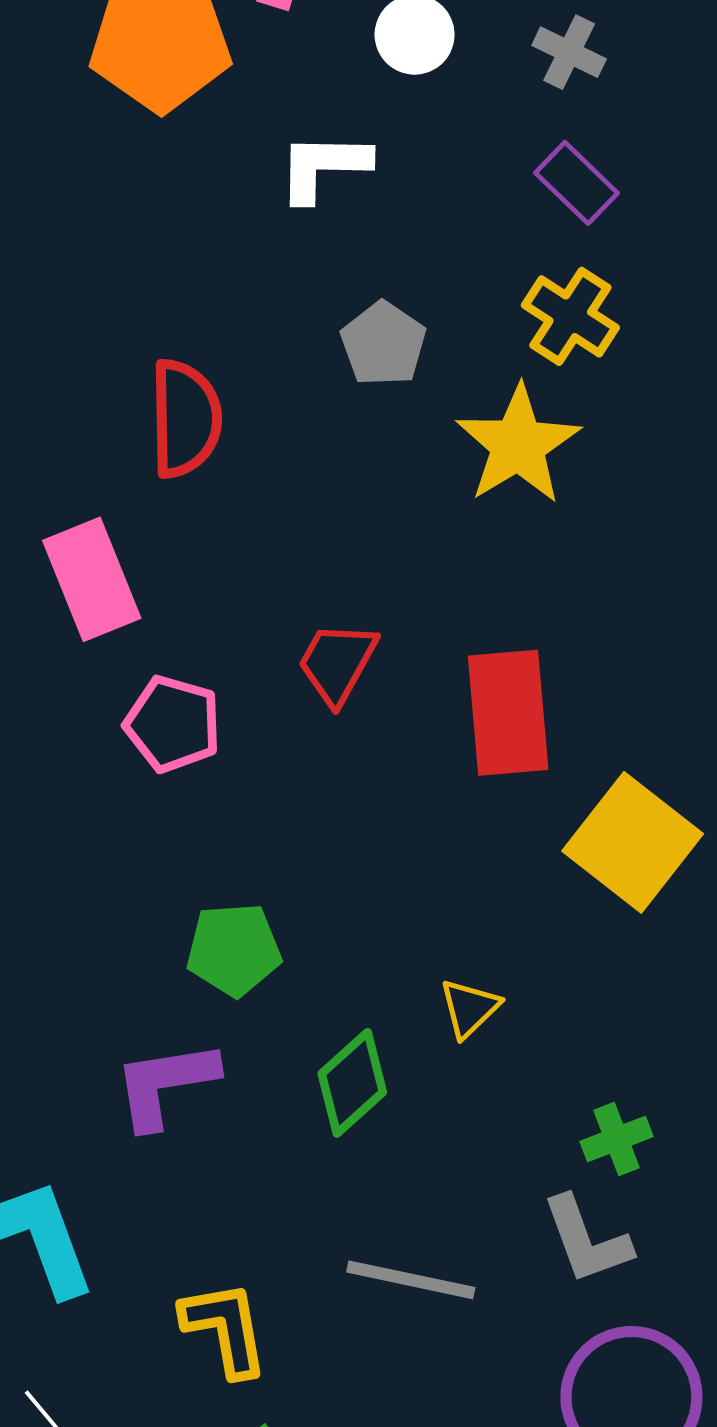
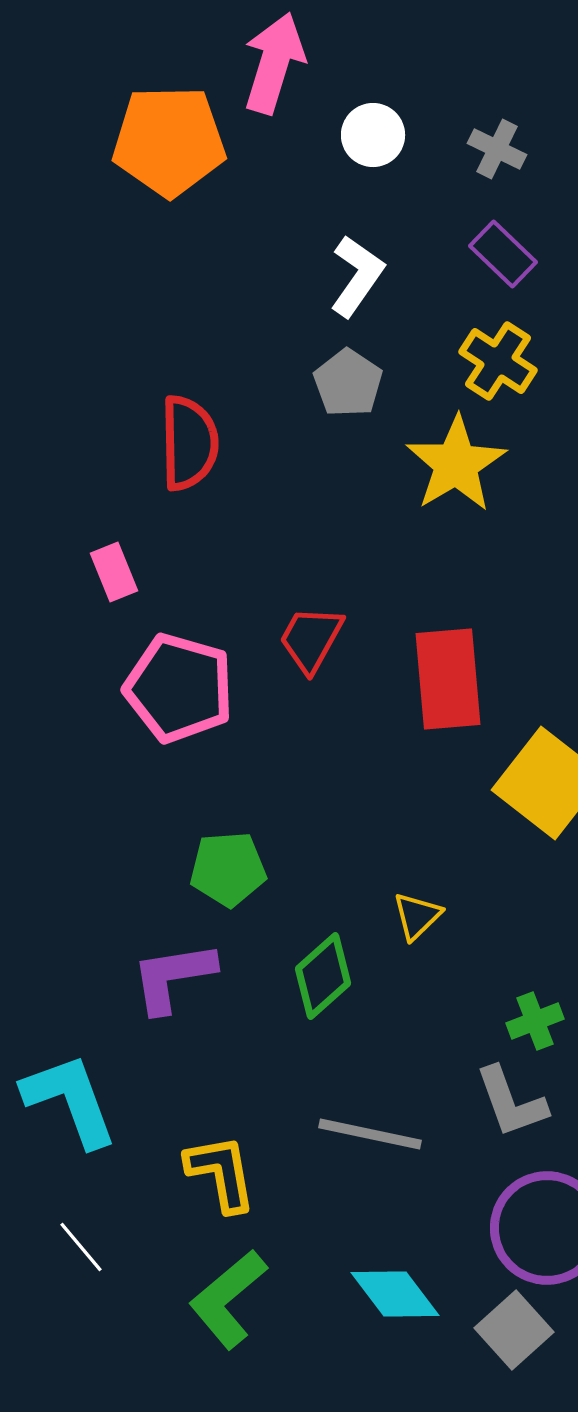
white L-shape: (324, 167) -> (357, 276), moved, turned 124
pink rectangle: (92, 579) -> (114, 572), size x0.6
pink pentagon: (173, 724) -> (179, 688), size x1.4

